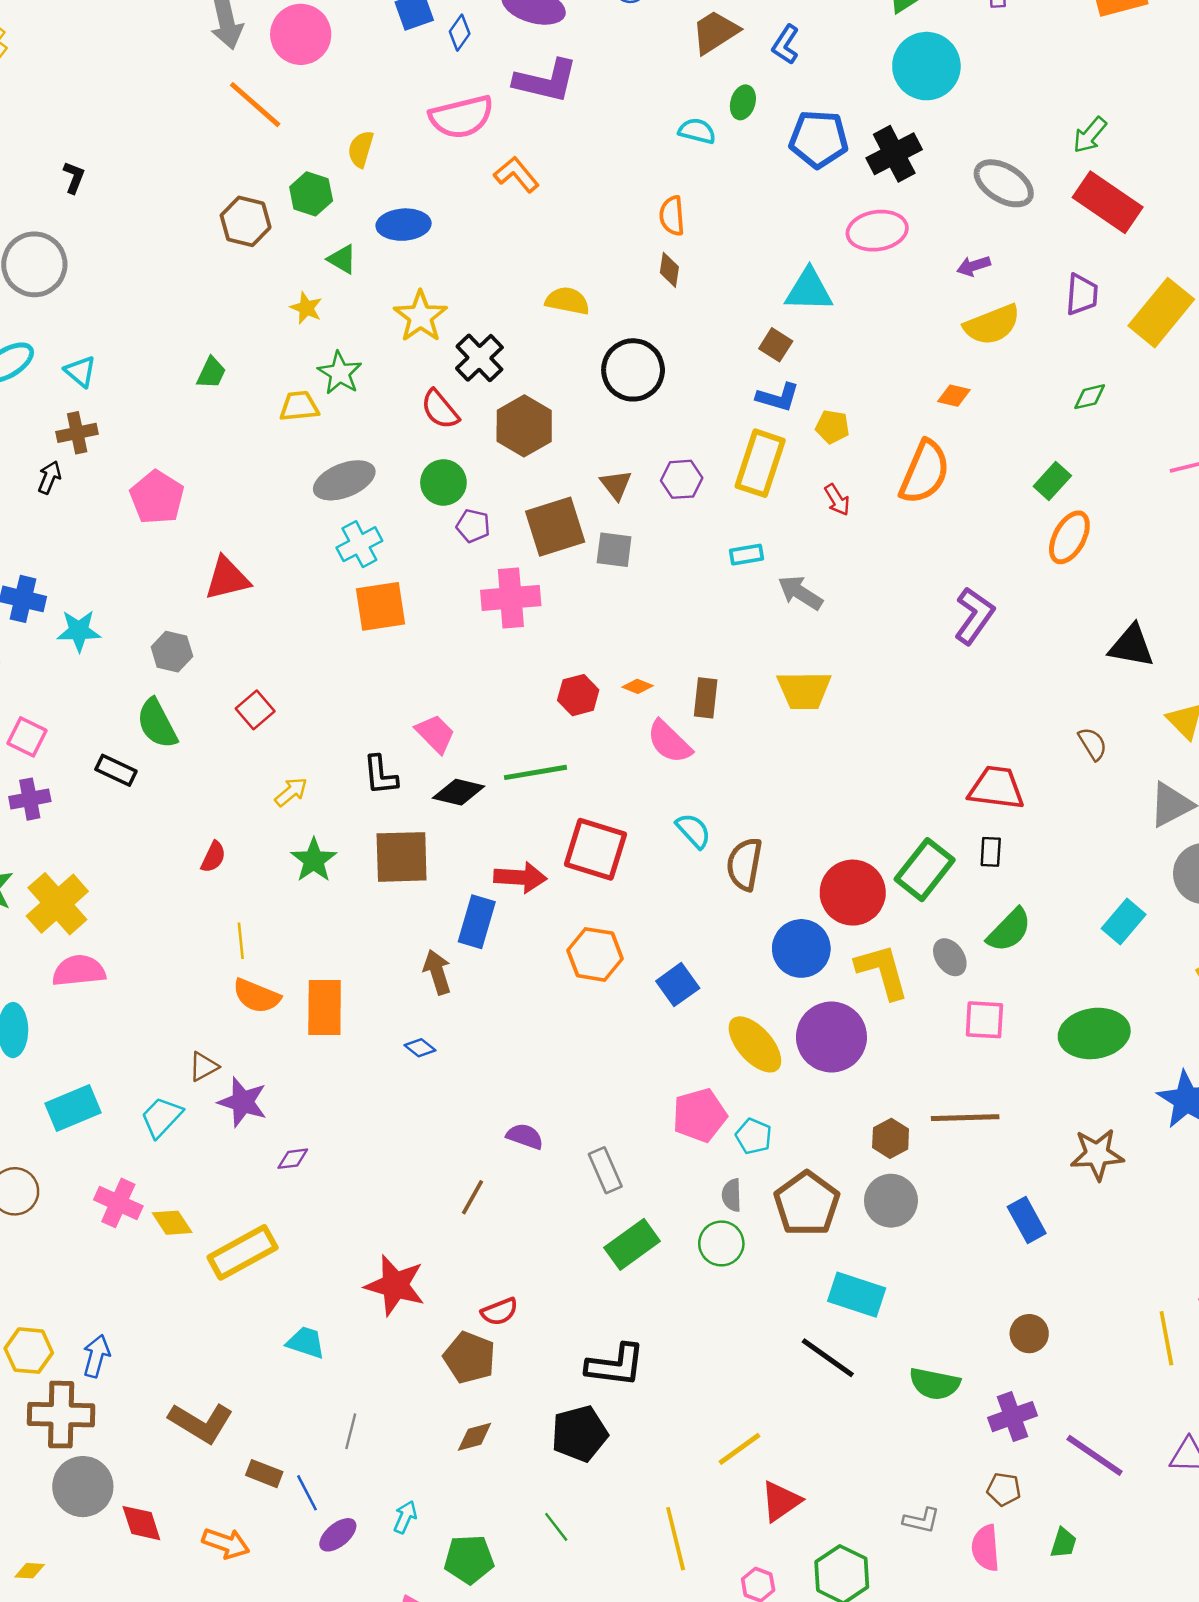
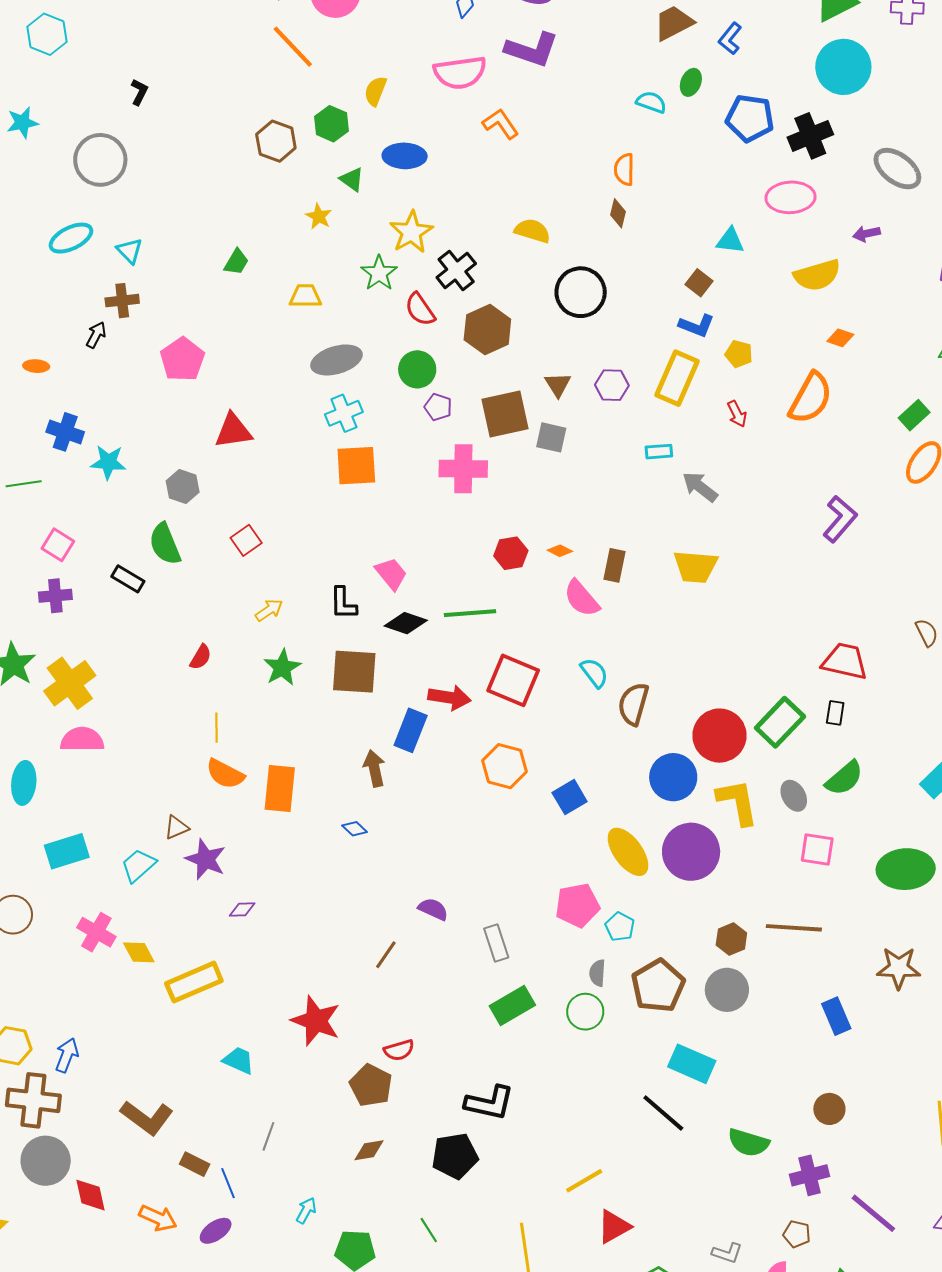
cyan triangle: (809, 290) -> (730, 241), size x0.7
yellow semicircle: (992, 325) -> (817, 275), moved
green star: (340, 373) -> (379, 273), moved
purple ellipse: (338, 1535) -> (216, 1231), moved

